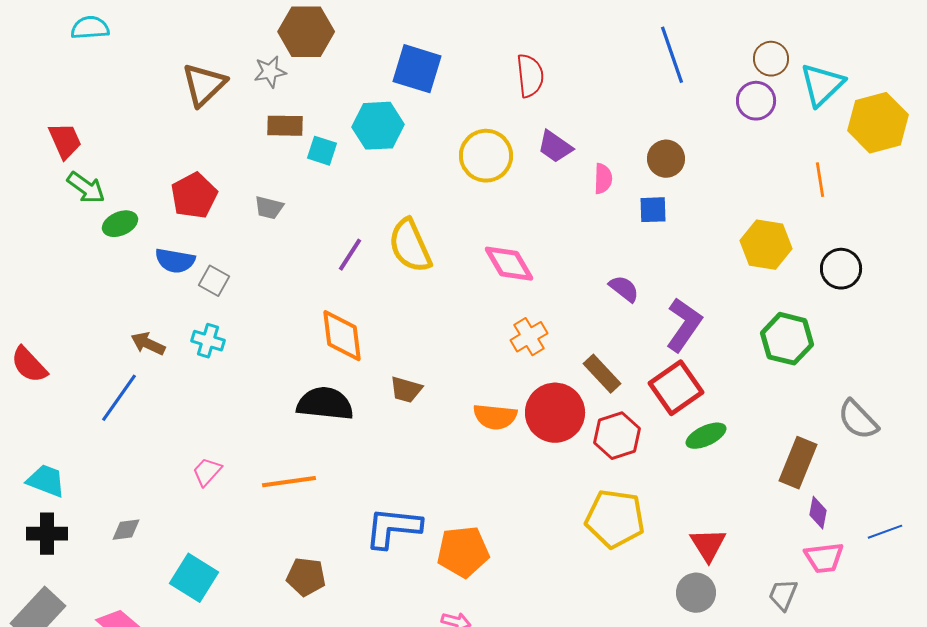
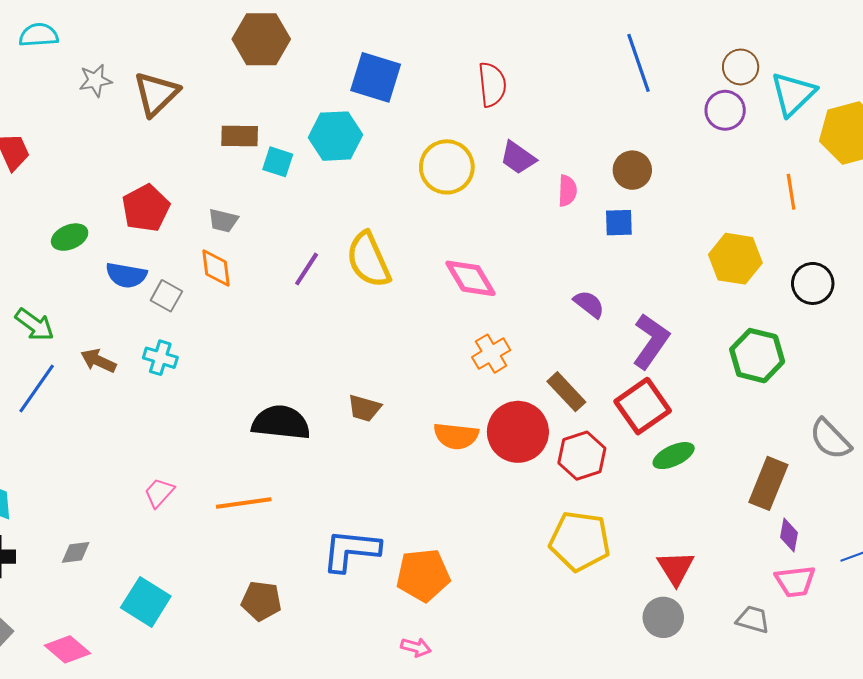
gray star: (270, 72) -> (95, 80), moved
green arrow: (86, 188) -> (35, 325), moved
orange diamond: (342, 336) -> (216, 268), moved, size x0.7
blue line: (119, 398) -> (37, 389), moved
gray trapezoid: (783, 595) -> (753, 619), turned 84

